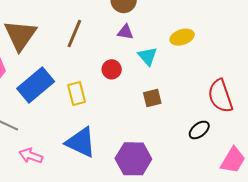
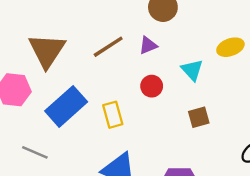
purple triangle: (125, 32) -> (148, 45), moved, turned -30
brown line: (74, 33) -> (108, 47), turned 36

